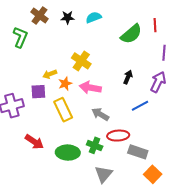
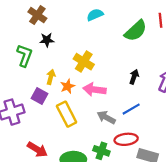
black star: (68, 17) -> (47, 40), moved
green L-shape: (20, 37) -> (25, 56), moved
yellow arrow: (50, 74) -> (51, 77), turned 128
purple square: (38, 92) -> (39, 96), turned 35
blue line: (140, 106) -> (131, 109), moved

